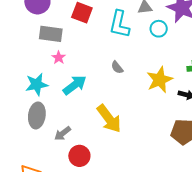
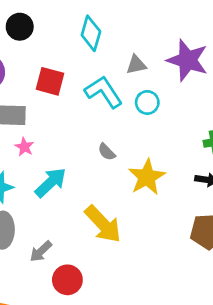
cyan L-shape: (119, 24) -> (104, 92), turned 140
cyan circle: (159, 29) -> (147, 102), moved
yellow star: (160, 80) -> (147, 177), moved

